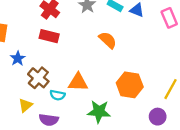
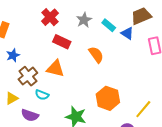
red rectangle: (49, 36) -> (62, 42), moved
orange triangle: (78, 82) -> (55, 69), moved

